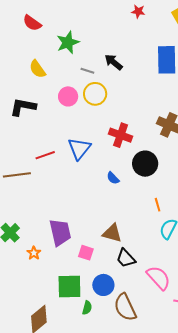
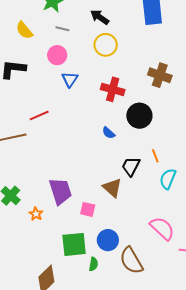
gray line: (87, 71) -> (62, 29), moved
yellow circle: (95, 94) -> (106, 45), moved
blue triangle: (79, 149) -> (70, 79), moved, size x0.7
brown triangle: (112, 233) -> (112, 188), turned 30
black trapezoid: (126, 258) -> (131, 166), moved, turned 75

